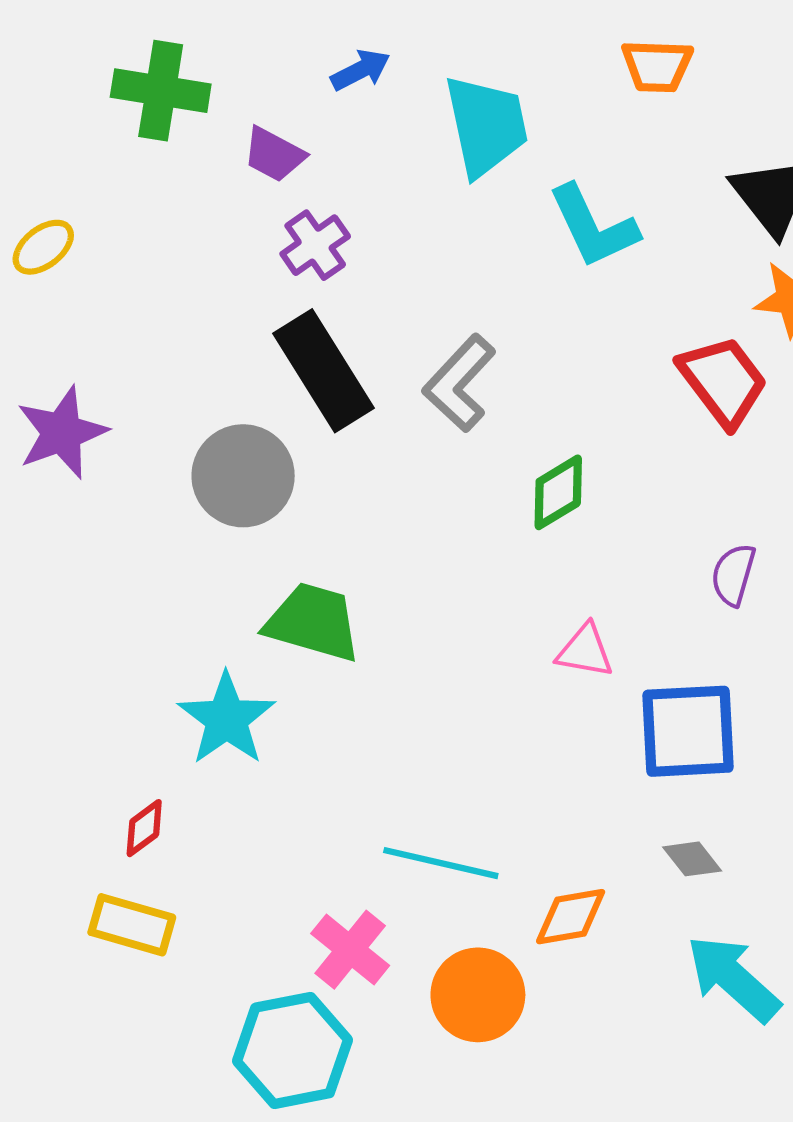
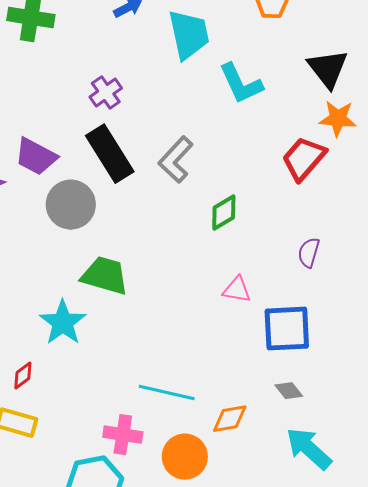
purple trapezoid: (274, 154) -> (36, 157), moved, size x1.4
red trapezoid: (723, 381) -> (304, 159), turned -102
pink cross: (350, 950) -> (123, 435), turned -30

